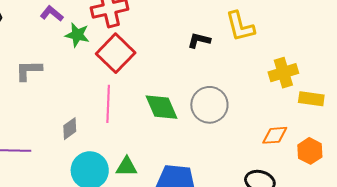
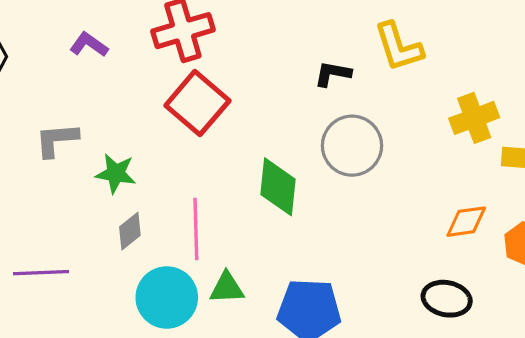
green star: (77, 35) -> (116, 173), moved
pink line: (108, 104) -> (196, 229), moved
gray circle: (209, 105) -> (352, 146), moved
green diamond: (162, 107) -> (278, 187), turned 33

